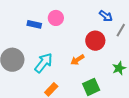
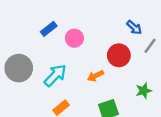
pink circle: (56, 18) -> (74, 38), moved
blue rectangle: (34, 24) -> (49, 29), turned -56

